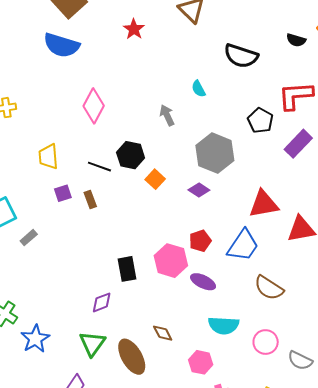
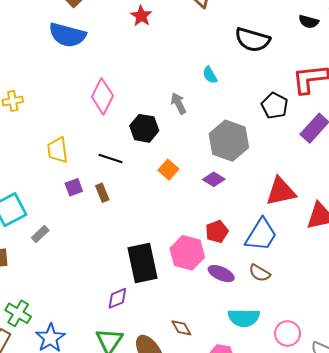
black hexagon: (131, 155) -> (144, 128), moved
black rectangle: (127, 269) -> (142, 263), size x1.5
brown semicircle: (269, 288) -> (260, 273), moved, size x0.7

